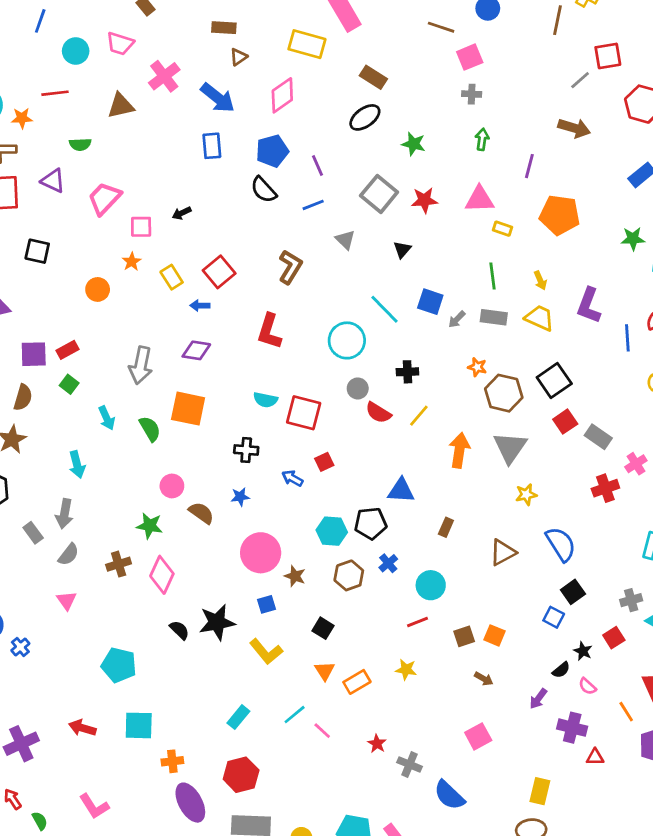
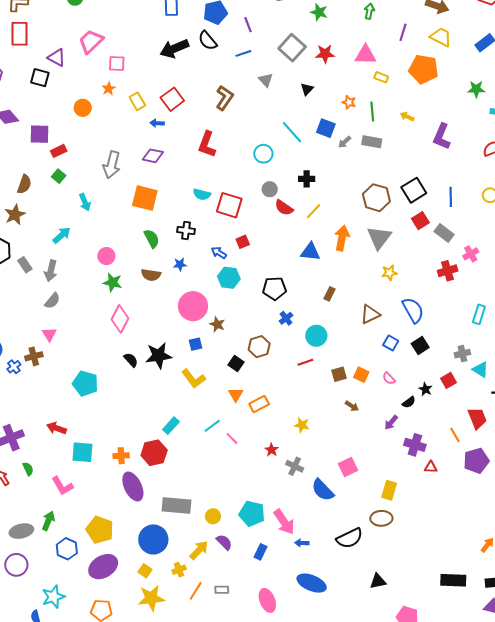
purple triangle: (53, 181) -> (57, 58), moved
black arrow: (182, 213) -> (174, 49), moved, size x2.0
yellow arrow: (540, 280) -> (407, 116), turned 136
yellow trapezoid: (540, 318) -> (441, 37), moved
blue line: (627, 338) -> (451, 197), moved
cyan circle: (347, 340) -> (263, 154), size x0.7
purple square: (34, 354) -> (40, 134), moved
orange star: (477, 367) -> (349, 102), moved
green semicircle: (150, 429) -> (152, 239), moved
cyan arrow: (77, 465) -> (62, 235), turned -120
pink circle: (172, 486) -> (106, 256), moved
blue triangle: (401, 491) -> (310, 252), moved
brown semicircle: (201, 513) -> (151, 275), turned 150
cyan hexagon: (332, 531) -> (229, 278), moved
gray rectangle: (33, 533) -> (25, 265), moved
brown cross: (119, 564) -> (34, 356), moved
brown hexagon: (349, 575) -> (259, 347), moved
blue square: (554, 617) -> (391, 343), moved
yellow star: (406, 670) -> (302, 425), moved
pink semicircle: (587, 686) -> (389, 378), moved
cyan square: (139, 725) -> (82, 452), moved
pink square: (478, 736) -> (348, 467), moved
red hexagon: (241, 775) -> (154, 453), moved
green semicircle: (40, 821) -> (28, 469), moved

